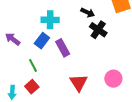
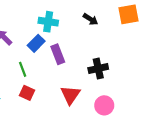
black cross: (98, 30) -> (98, 68), moved, turned 36
pink circle: (113, 79) -> (104, 105), moved
red square: (32, 87) -> (27, 93), moved, turned -32

